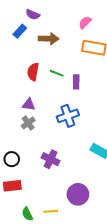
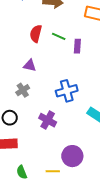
blue cross: (68, 116) -> (67, 91), moved
gray cross: (28, 123) -> (23, 90), moved
yellow line: (51, 211) -> (53, 171), moved

